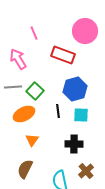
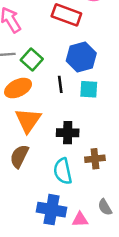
orange triangle: (32, 140) -> (28, 120), size x1.6
black cross: (74, 144) -> (68, 133), moved
brown cross: (86, 171) -> (95, 159), turned 35

